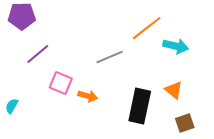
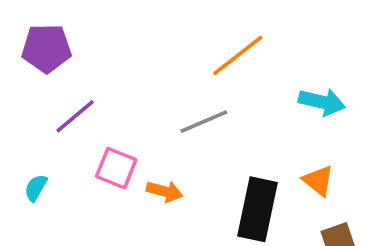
orange line: (147, 28) -> (238, 55), moved
cyan semicircle: (12, 106) -> (36, 188), moved

